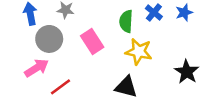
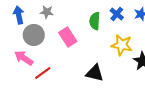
yellow star: (139, 52) -> (122, 45), moved
pink arrow: (37, 68) -> (24, 58), turned -114

